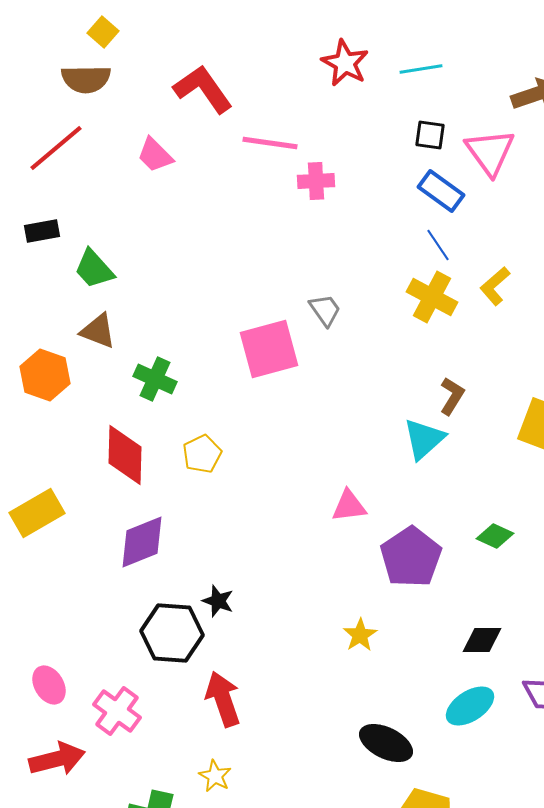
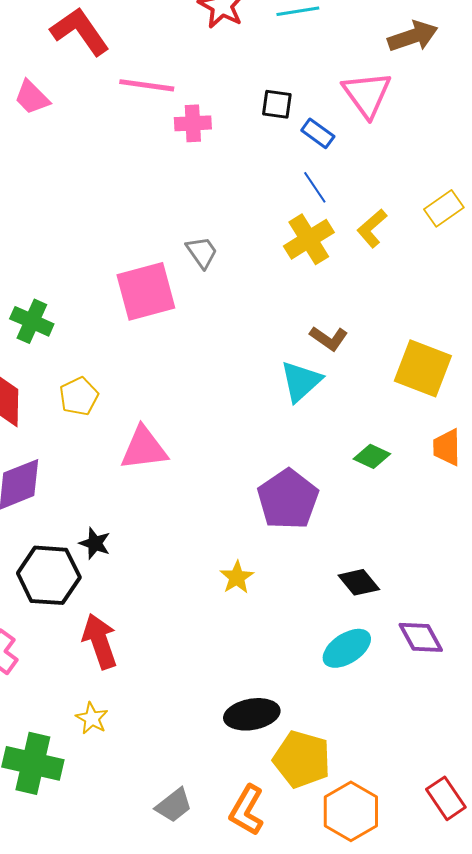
black square: (430, 135) -> (277, 104), moved
blue rectangle: (441, 191) -> (318, 133), size x0.7
yellow cross: (432, 297) -> (309, 239), turned 30
brown L-shape: (452, 396) -> (329, 338), turned 93
pink triangle: (349, 506) -> (144, 448), moved, size x1.4
green diamond: (495, 536) -> (372, 456), moved
black diamond: (482, 640) -> (359, 582), turned 51
black ellipse: (386, 743) -> (252, 714), moved, turned -36

